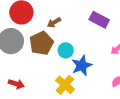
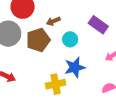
cyan circle: (66, 50) -> (70, 39), moved
yellow cross: (65, 85) -> (56, 84), turned 30

